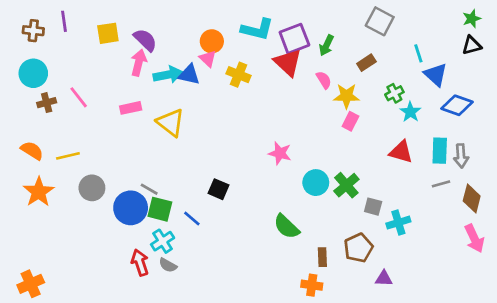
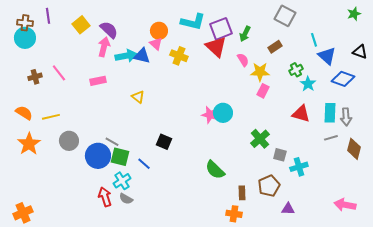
yellow square: (108, 33) -> (81, 25), turned -30
black triangle: (472, 45) -> (360, 52), moved, turned 35
cyan circle: (33, 73) -> (25, 38), moved
yellow triangle: (171, 123) -> (138, 97), moved, size x0.6
cyan circle: (316, 183) -> (223, 113), moved
pink arrow: (474, 239) -> (345, 205), moved, turned 125

